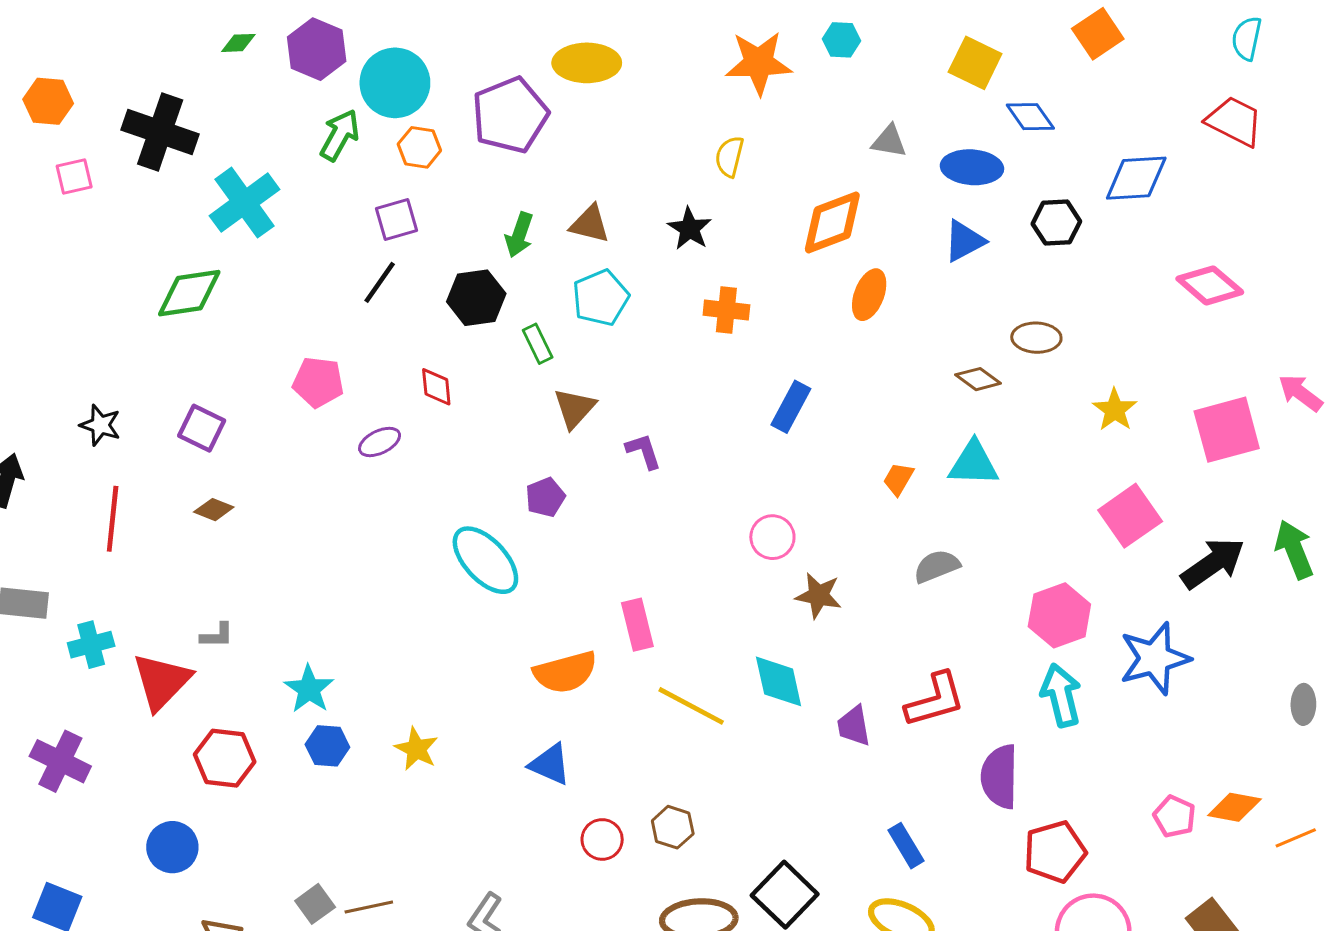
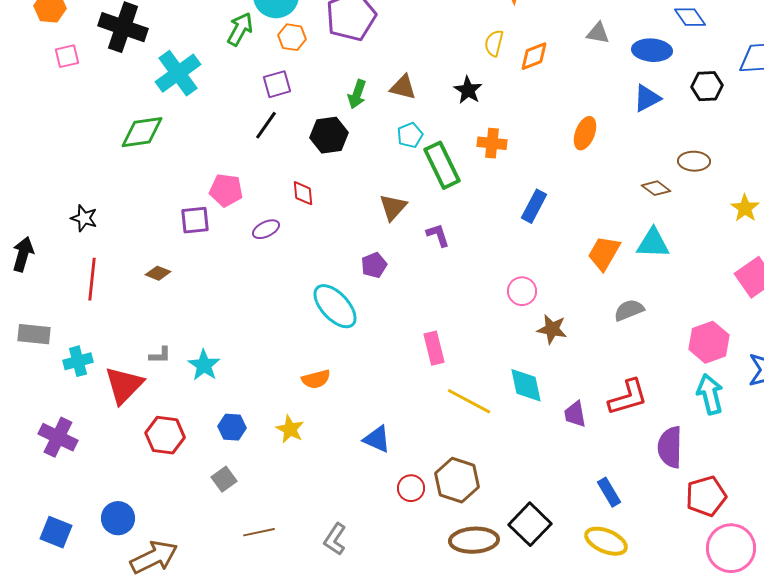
orange diamond: (832, 223) -> (534, 56), moved, size x0.7
cyan pentagon: (601, 298) -> (410, 135), size x0.7
green rectangle: (538, 344) -> (442, 165), moved, size x1.8
purple square: (202, 428) -> (195, 220), moved, turned -32
orange trapezoid: (898, 479) -> (604, 253), size x1.6
orange semicircle: (565, 672) -> (316, 379), moved, size x0.7
cyan star: (309, 689) -> (204, 365), moved
brown hexagon: (673, 827) -> (457, 480), size x1.6
blue circle: (172, 847) -> (118, 518), moved
gray square: (315, 904) -> (224, 479), moved

